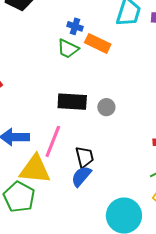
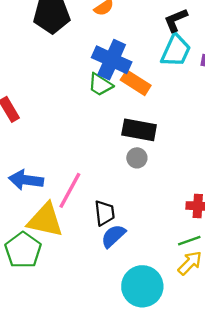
blue cross: (75, 26) -> (112, 60), size x2.0
black rectangle: (72, 102) -> (139, 130), moved
blue semicircle: (81, 176) -> (113, 236), moved

